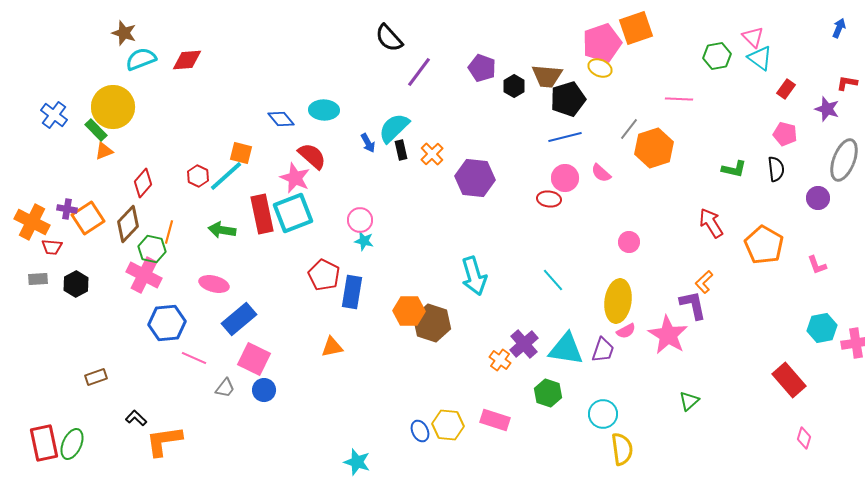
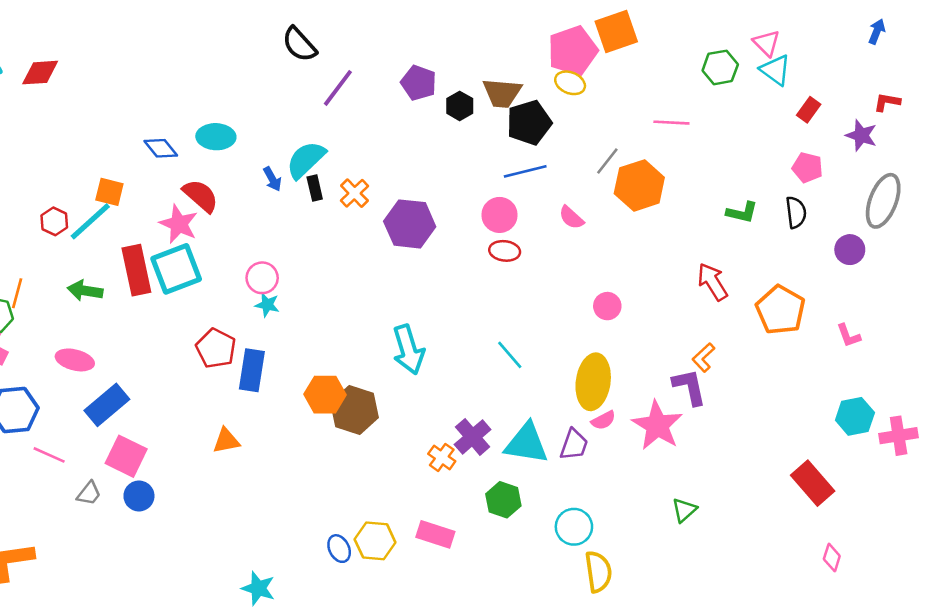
pink circle: (565, 178) -> (500, 215), moved

